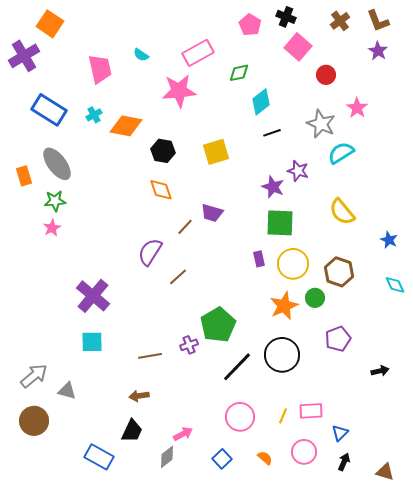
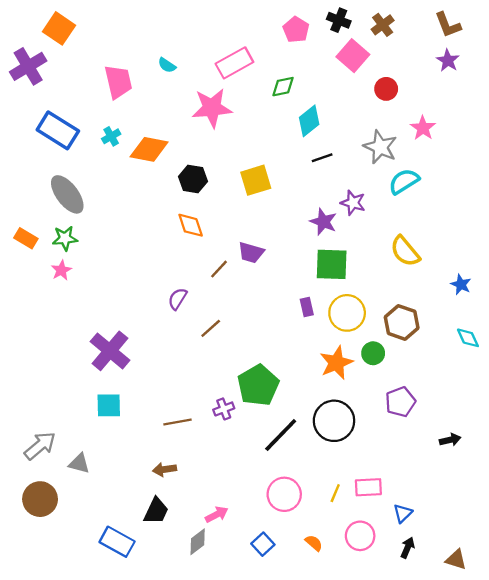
brown cross: (340, 21) -> (383, 25), moved
orange rectangle: (24, 176) -> (26, 238), moved, turned -42
purple semicircle: (150, 252) -> (178, 299), size x0.7

